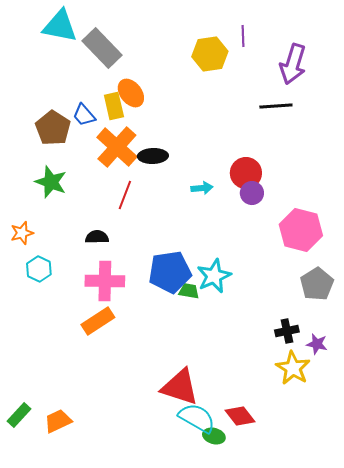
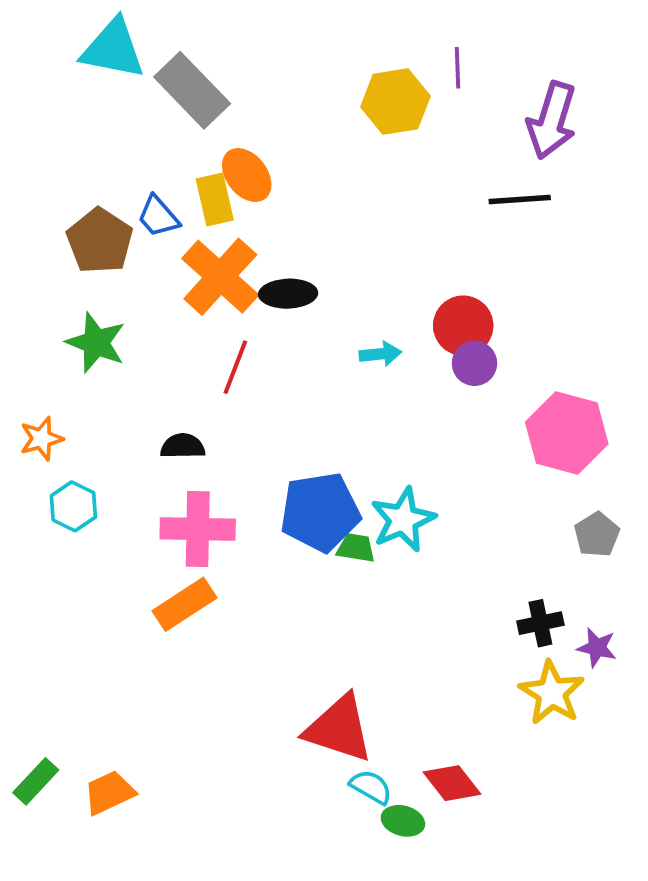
gray pentagon: (317, 284) -> (597, 535), size x0.7
cyan semicircle: (197, 418) -> (371, 787), size x0.6

